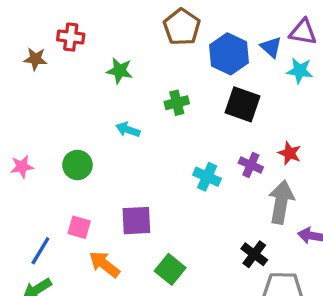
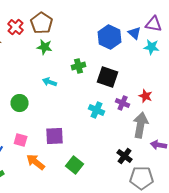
brown pentagon: (182, 27) -> (42, 23), moved
red cross: (71, 37) -> (16, 27), turned 35
black square: (242, 104) -> (108, 77), moved

